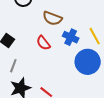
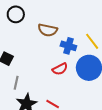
red semicircle: (43, 43) -> (60, 69), moved, turned -70

